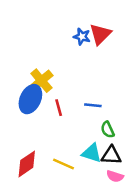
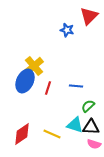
red triangle: (100, 34) -> (89, 16), moved
red line: (59, 108) -> (48, 88), turned 32
green semicircle: (108, 130) -> (88, 106), turned 72

